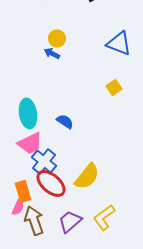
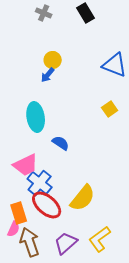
blue arrow: (52, 53) -> (48, 75), turned -77
cyan ellipse: (28, 113) -> (36, 117), moved

